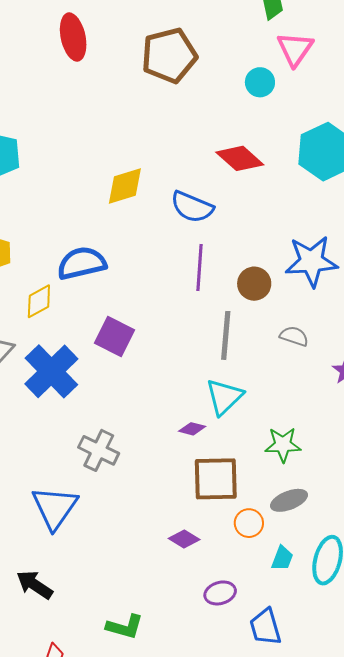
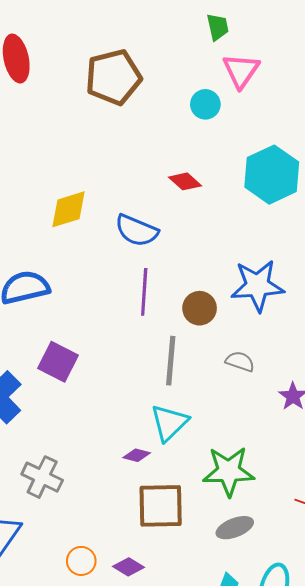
red diamond: (240, 158) -> (185, 181), size x0.7
green star: (283, 445) -> (229, 471), size x1.4
orange circle: (249, 523) -> (81, 561), moved

